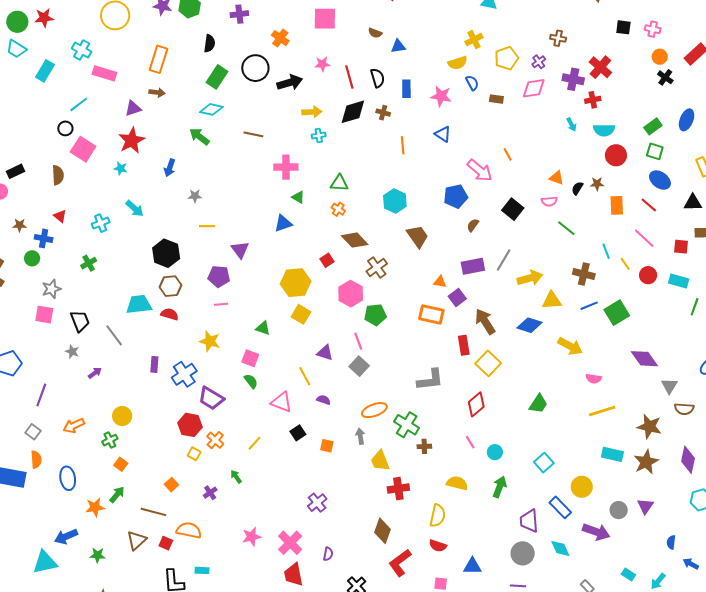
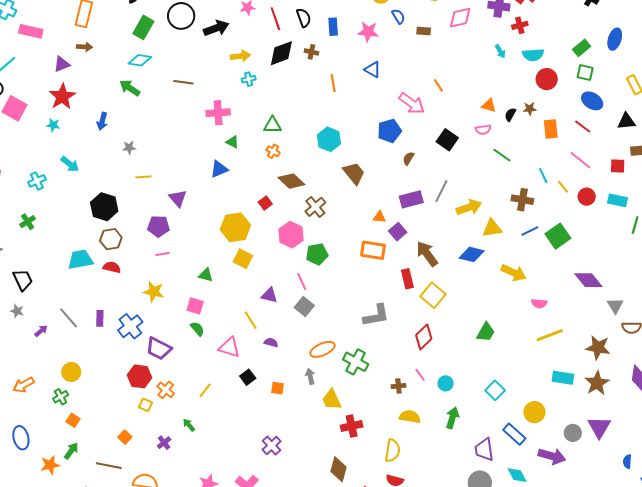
gray line: (114, 335) -> (69, 318), moved
brown cross: (424, 446) -> (398, 386), moved
purple triangle: (645, 506) -> (599, 427), size x1.4

